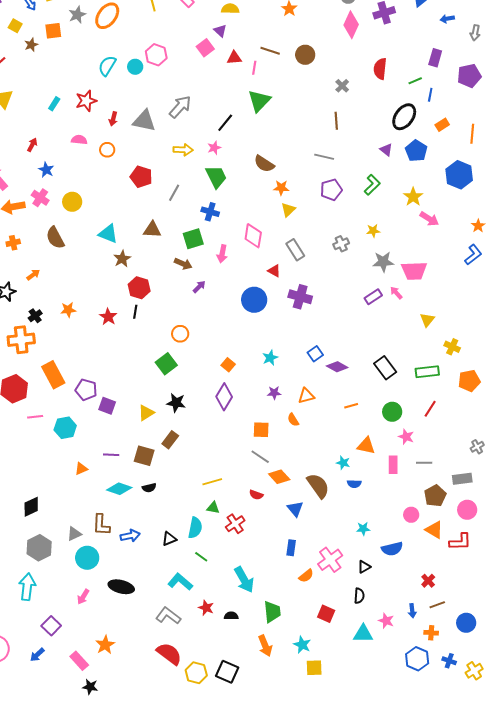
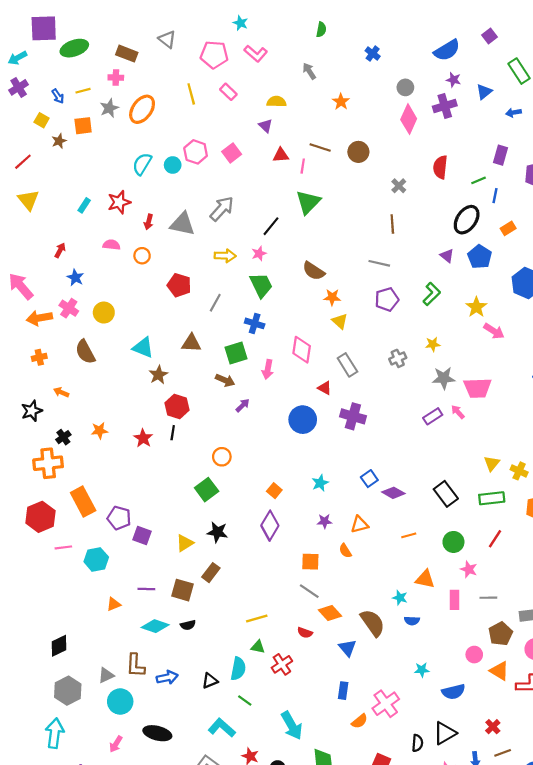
pink square: (205, 48) -> (232, 153), moved
yellow triangle: (288, 210) -> (340, 321), turned -35
orange arrow: (33, 275) -> (61, 392), turned -120
yellow triangle: (427, 320) -> (492, 463), moved
black triangle: (364, 567) -> (445, 733), moved, size x1.6

